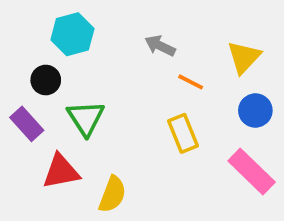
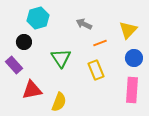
orange line: (191, 82) -> (100, 43), turned -48
green triangle: (86, 118) -> (61, 58), moved
pink rectangle: (252, 171) -> (132, 90), turned 50

